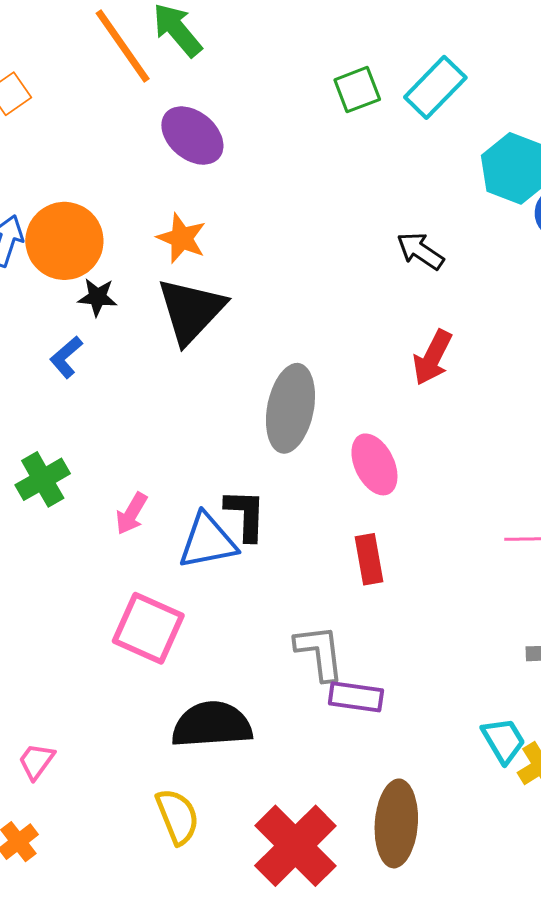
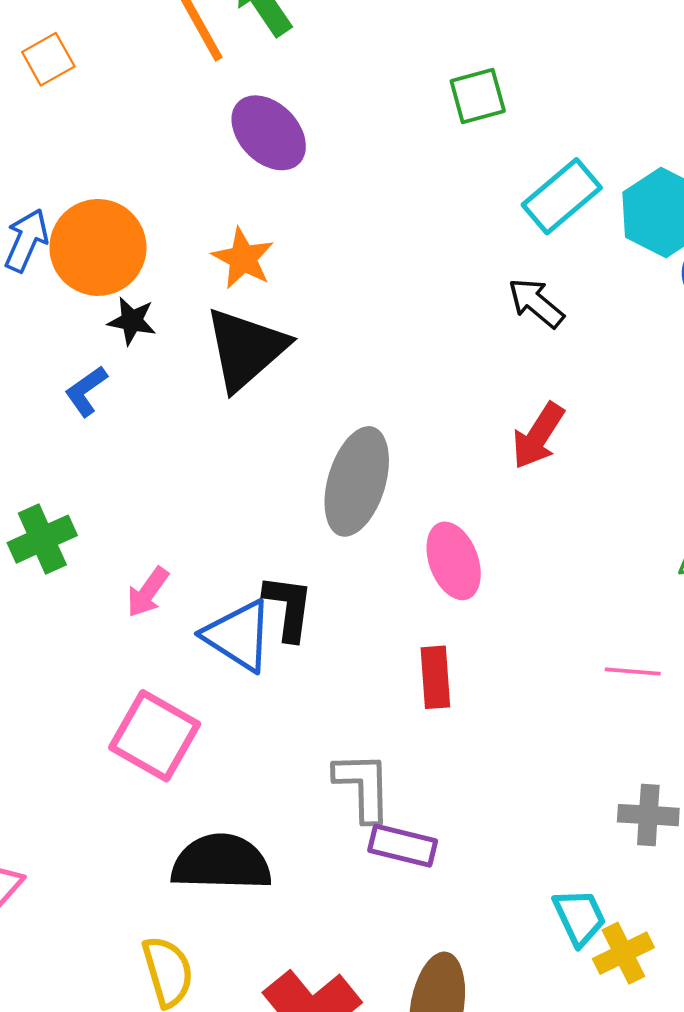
cyan rectangle: (435, 87) -> (562, 196), moved
blue triangle: (208, 541) -> (238, 636), turned 38

